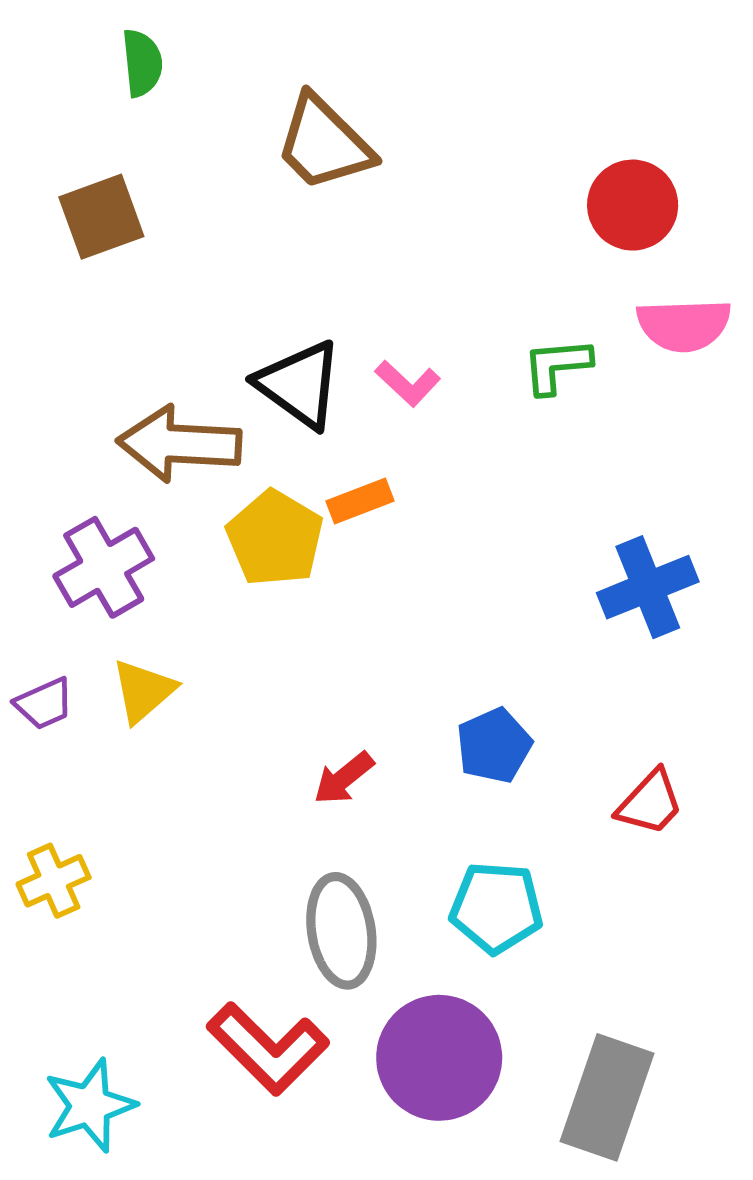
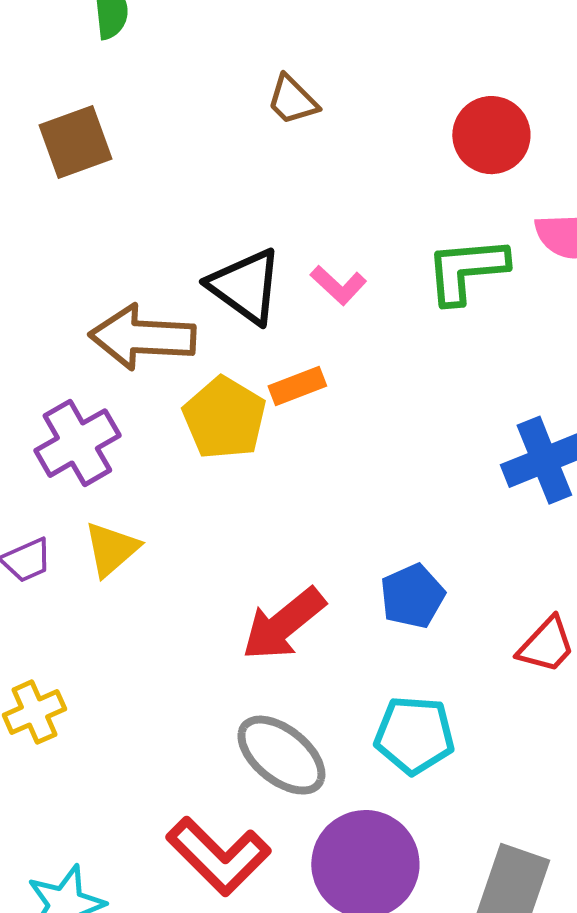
brown trapezoid: (324, 143) -> (292, 100), moved, size x0.6
red circle: (633, 205) -> (491, 135), moved
green L-shape: (557, 366) -> (466, 270), size x1.4
red arrow: (344, 778) -> (283, 624), size x1.6
gray ellipse: (341, 931) -> (281, 755), turned -42

